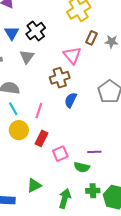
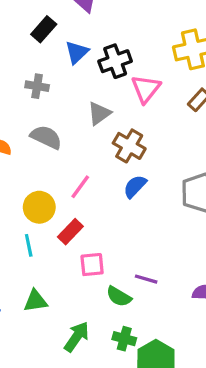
pink triangle: (72, 55) -> (146, 89), moved
gray triangle: (27, 57) -> (99, 113), moved
brown cross: (60, 78) -> (129, 146), turned 30
cyan line: (13, 109) -> (29, 245), moved

